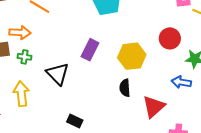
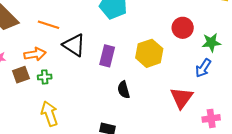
black triangle: (58, 74) -> (74, 45), moved
blue arrow: (181, 82) -> (203, 68), turned -54
black semicircle: (125, 88) -> (124, 90), moved

